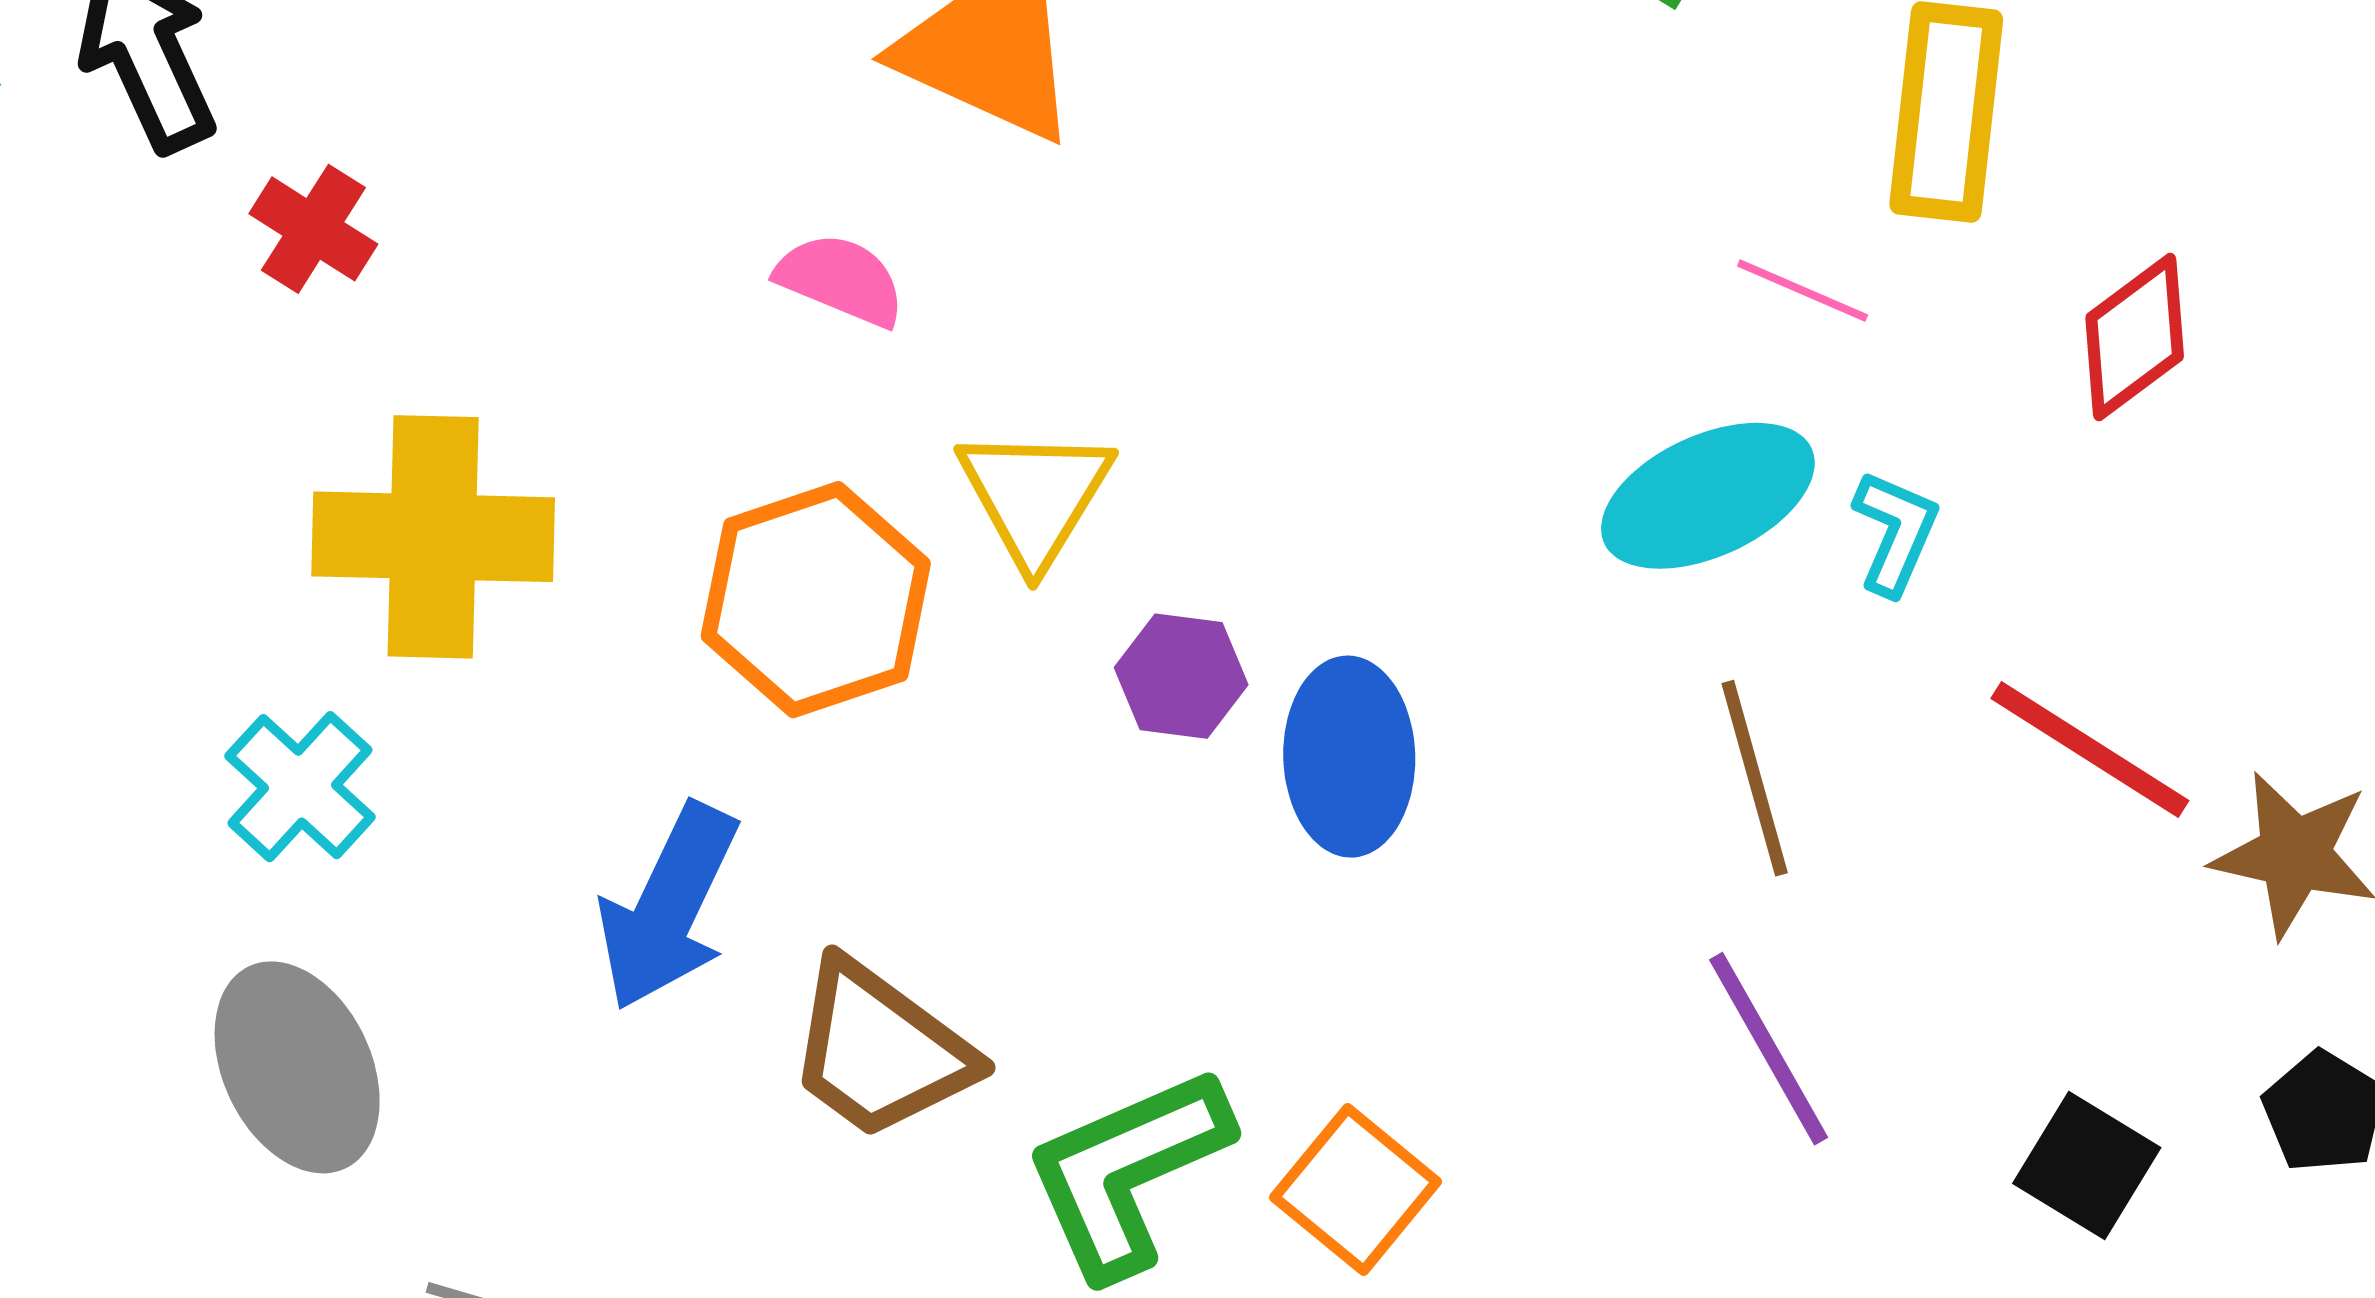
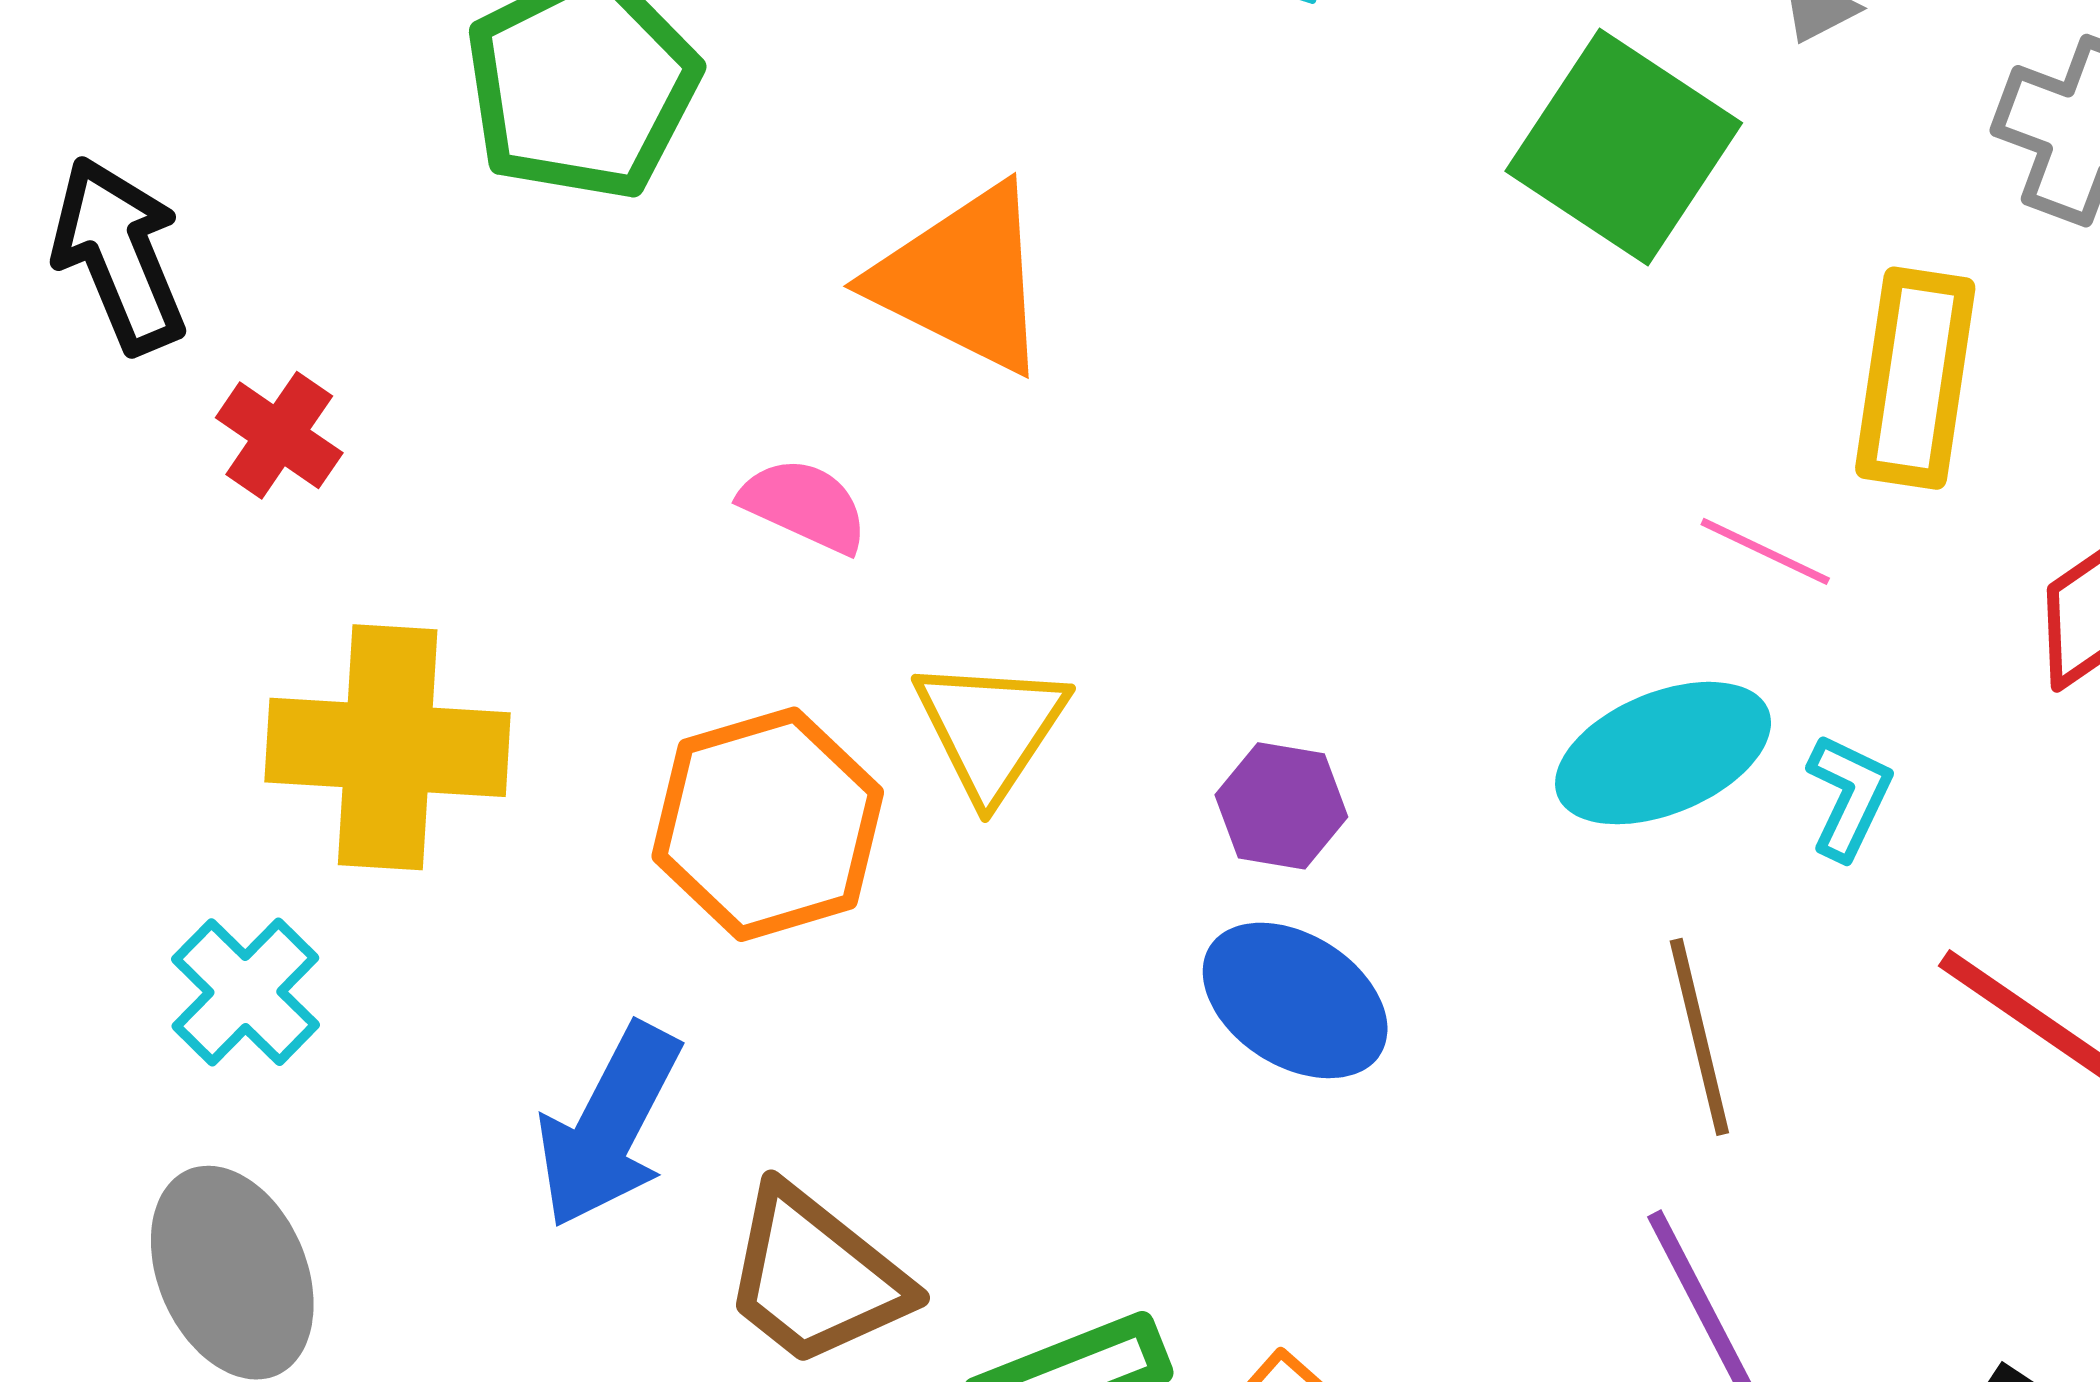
purple hexagon: (1181, 676) -> (1281, 806), moved
blue ellipse: (1349, 757) -> (1295, 1000), turned -58

